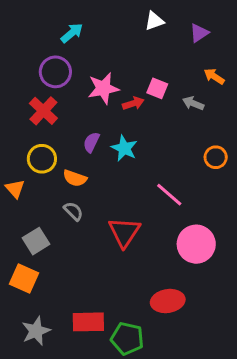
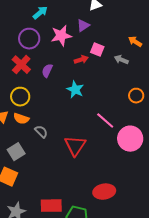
purple triangle: (199, 33) -> (83, 26), moved
pink star: (103, 88) -> (61, 36), moved
purple semicircle: (91, 142) -> (47, 71), moved
orange semicircle: (75, 178) -> (21, 119), moved
pink circle: (196, 244) -> (130, 139), moved

